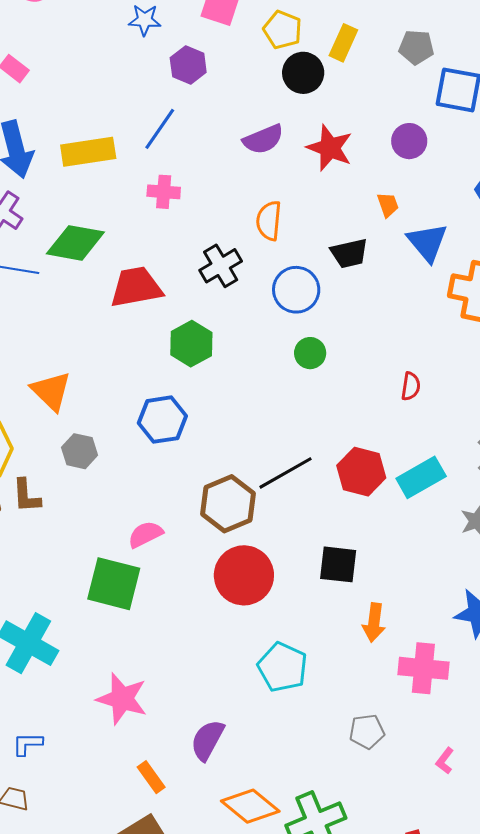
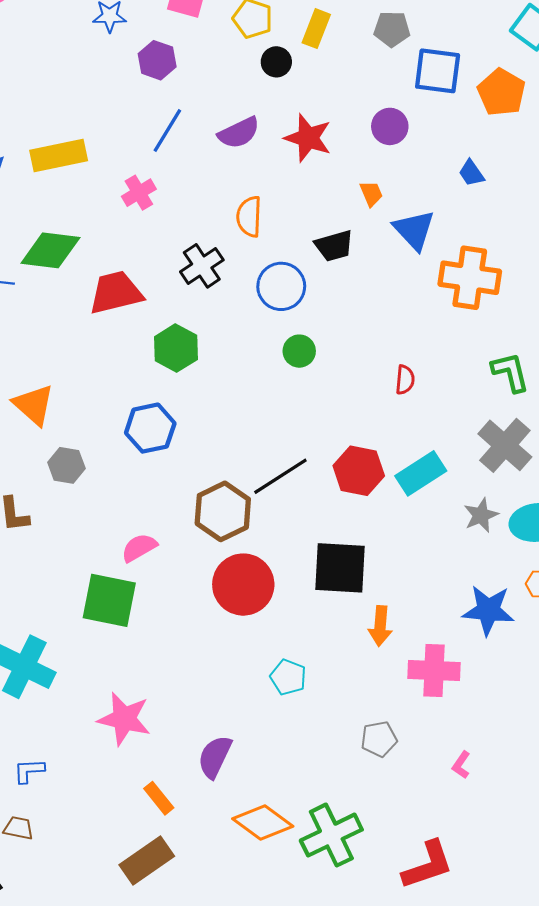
black circle: (303, 73) -> (276, 62), size x0.7
blue line: (160, 129) -> (167, 130), moved
pink cross: (164, 192) -> (139, 193), turned -32
black square: (338, 564) -> (340, 568), size x1.4
cyan pentagon: (282, 667) -> (288, 677), size x0.7

